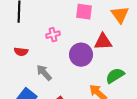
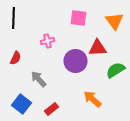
red semicircle: (21, 52) -> (16, 58), turned -72
green semicircle: (115, 76) -> (116, 70), moved

